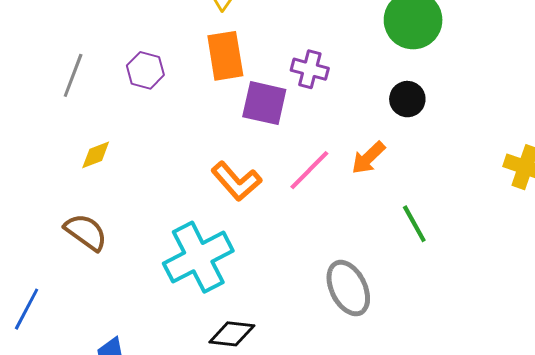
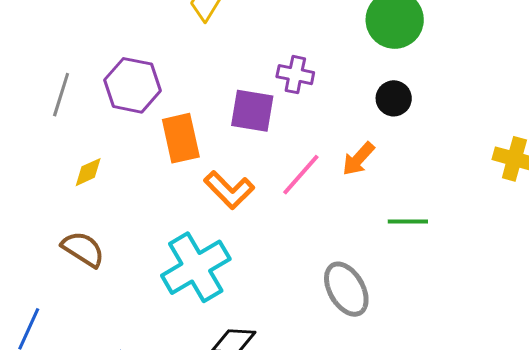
orange rectangle: (225, 56) -> (181, 138), moved
purple hexagon: (145, 70) -> (132, 85), size x1.5
green line: (414, 224) -> (408, 222), turned -57

